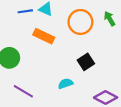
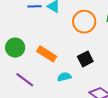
orange rectangle: (44, 36) -> (47, 54), moved

